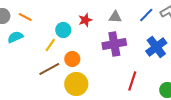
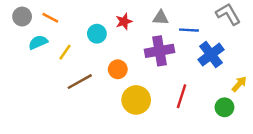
blue line: (146, 15) -> (189, 30), moved, turned 49
yellow line: (50, 45) -> (65, 52), moved
orange circle: (72, 59) -> (118, 69), moved
yellow circle: (76, 84) -> (136, 100), moved

